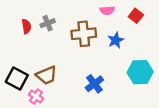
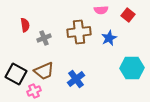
gray cross: (48, 23) -> (44, 38), moved
blue cross: (94, 84) -> (76, 79), moved
pink cross: (36, 97) -> (34, 91), turned 32

